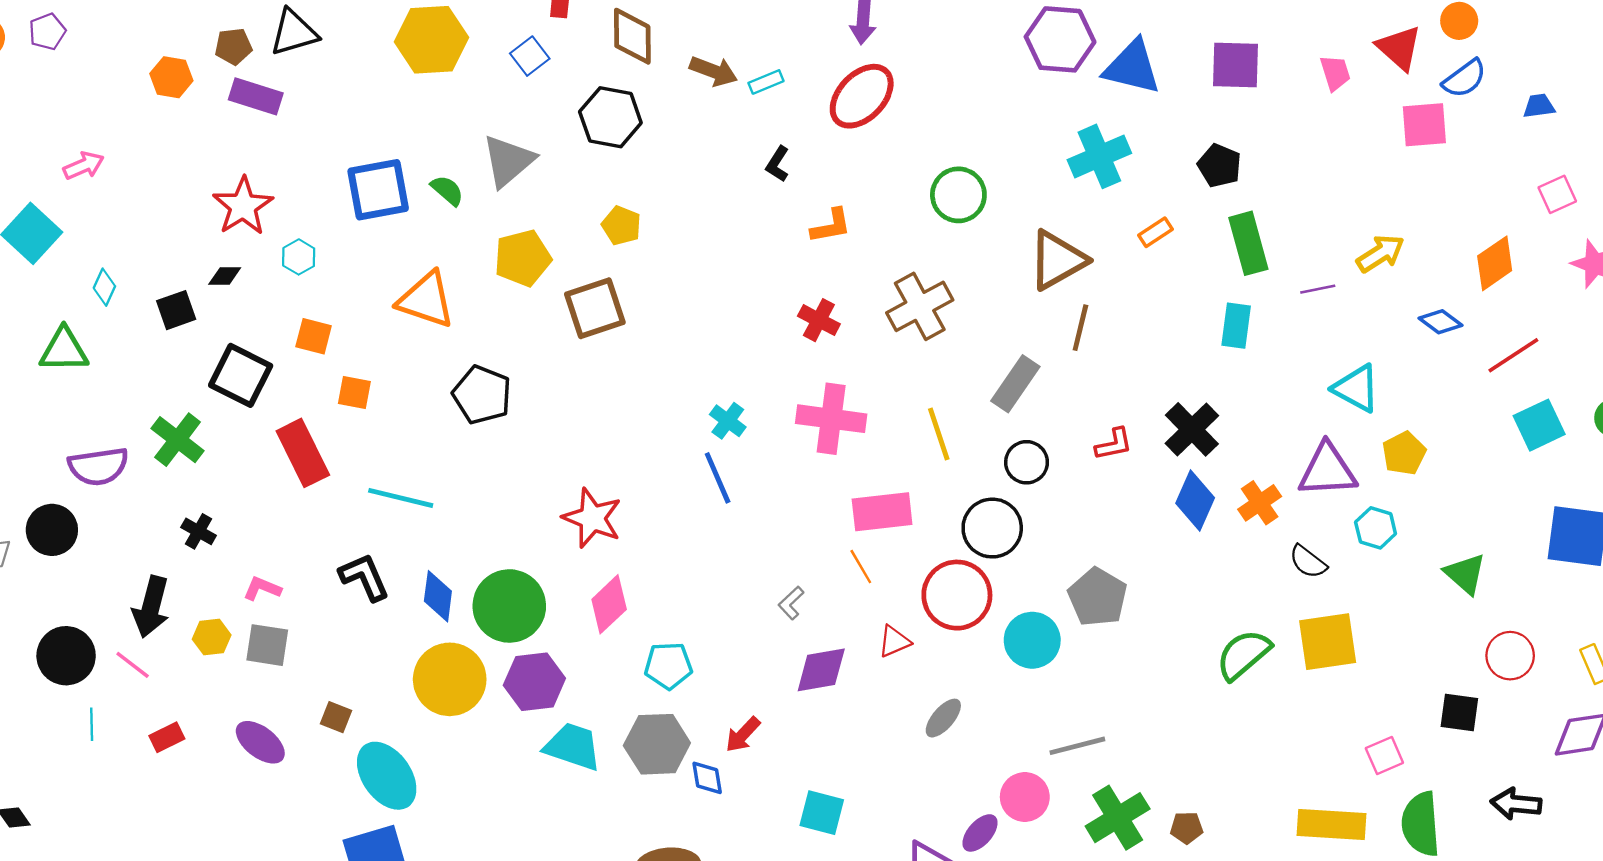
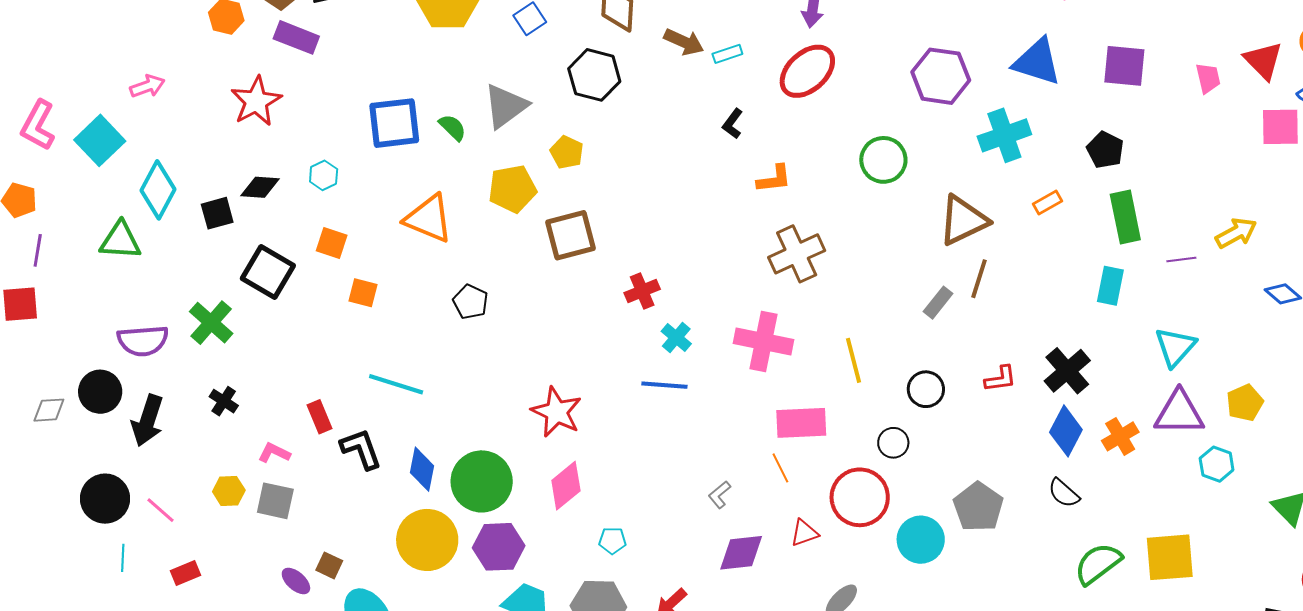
purple hexagon: (1060, 39) -> (941, 76), moved
red star: (243, 206) -> (256, 101), moved
yellow pentagon: (621, 226) -> (567, 152), moved
black diamond: (225, 276) -> (260, 187), size x1.4
cyan diamond: (104, 287) -> (158, 190), size x1.8
brown cross: (920, 306) -> (797, 254), moved
red cross: (819, 320) -> (642, 291), moved, turned 36
gray rectangle: (1015, 384) -> (938, 303), moved, size x0.7
cyan triangle: (1356, 388) -> (1175, 347), moved, turned 39
black pentagon: (482, 395) -> (470, 302), size x0.7
red rectangle: (303, 453) -> (320, 417), moved, size x0.6
blue line: (718, 478) -> (664, 385), turned -66
black circle: (992, 528) -> (893, 443), size x0.6
black semicircle: (1308, 562) -> (1064, 493), moved
black arrow: (151, 607) -> (148, 421), moved
cyan pentagon: (668, 666) -> (612, 541), size x0.7
purple ellipse: (260, 742) -> (296, 581), moved, size x0.7

